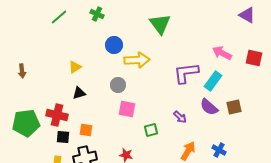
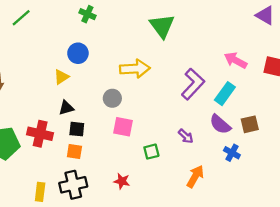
green line: (59, 17) -> (21, 18), moved
blue circle: (114, 45) -> (78, 53), moved
purple L-shape: (186, 73) -> (193, 84), turned 140
black square: (63, 137) -> (77, 129), moved
blue cross: (219, 150) -> (232, 153), moved

